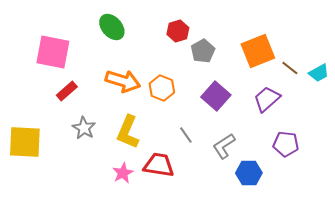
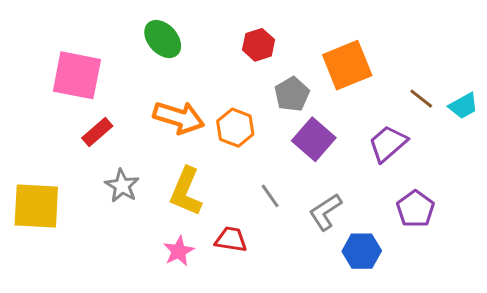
gray pentagon: (203, 51) -> (292, 94), moved
orange square: (258, 51) -> (347, 65), moved
purple pentagon: (286, 144) -> (415, 209), turned 30
red trapezoid: (159, 165) -> (231, 239), size x0.7

